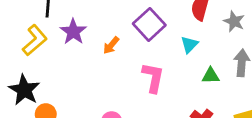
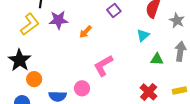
purple square: (149, 24) -> (114, 11), moved, size x0.6
purple star: (73, 32) -> (58, 20), turned 30
pink L-shape: (153, 78) -> (103, 66), moved, turned -135

